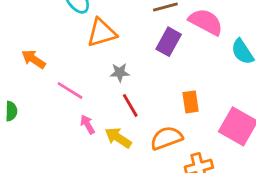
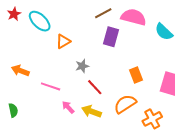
orange triangle: (102, 33) -> (63, 41), size x0.7

